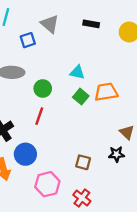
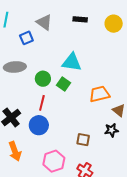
cyan triangle: (77, 72) -> (72, 62), size x1.5
orange trapezoid: (106, 92) -> (99, 94), moved
green square: (81, 97) -> (63, 84), moved
blue circle: (25, 154) -> (39, 125), moved

